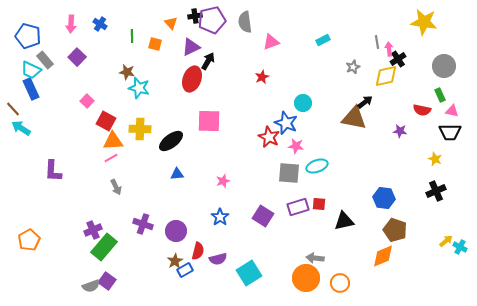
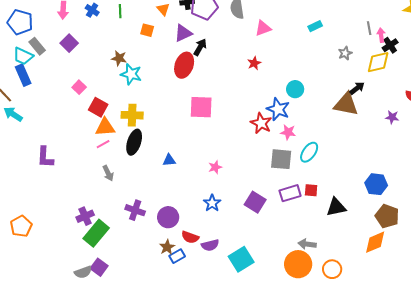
green line: (132, 36) -> (120, 11), moved
black ellipse: (171, 141) -> (134, 142), moved, turned -35
cyan ellipse: (317, 166) -> (309, 152), turned -35
red semicircle: (198, 251) -> (190, 237), turned 96

